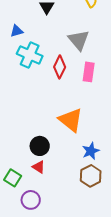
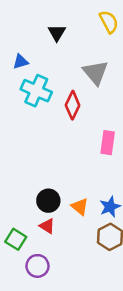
pink rectangle: (89, 72) -> (108, 143), moved
orange triangle: (71, 120) -> (80, 207), moved, size x0.6

